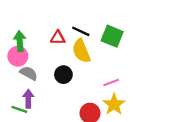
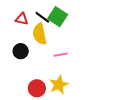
green square: (112, 36) -> (58, 17), moved
pink line: (111, 83) -> (61, 55), moved

